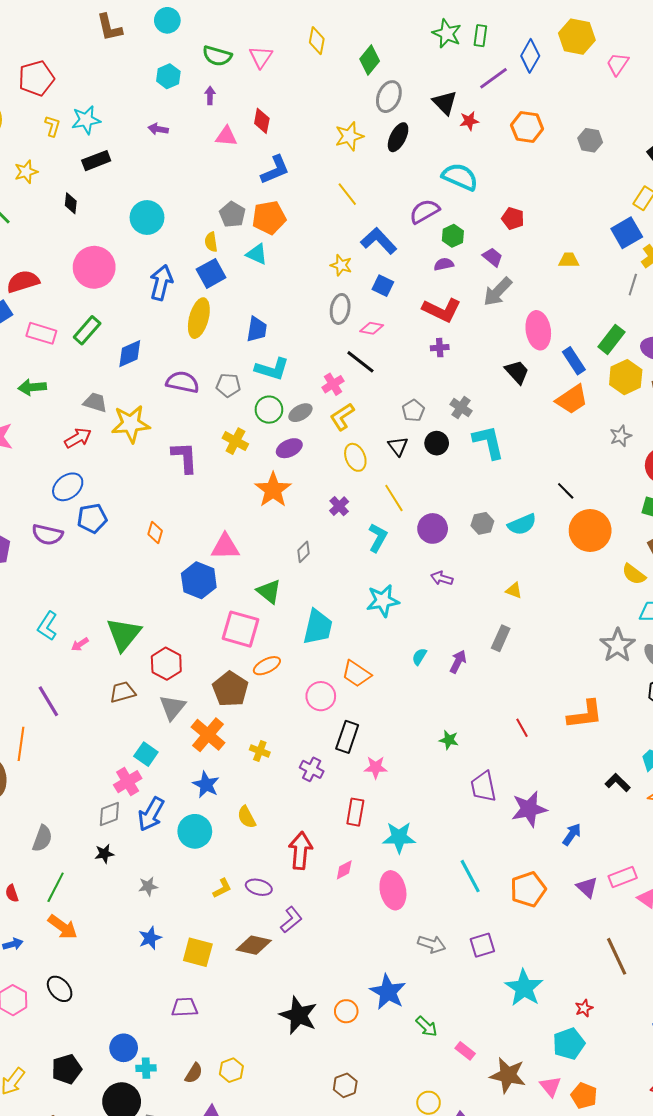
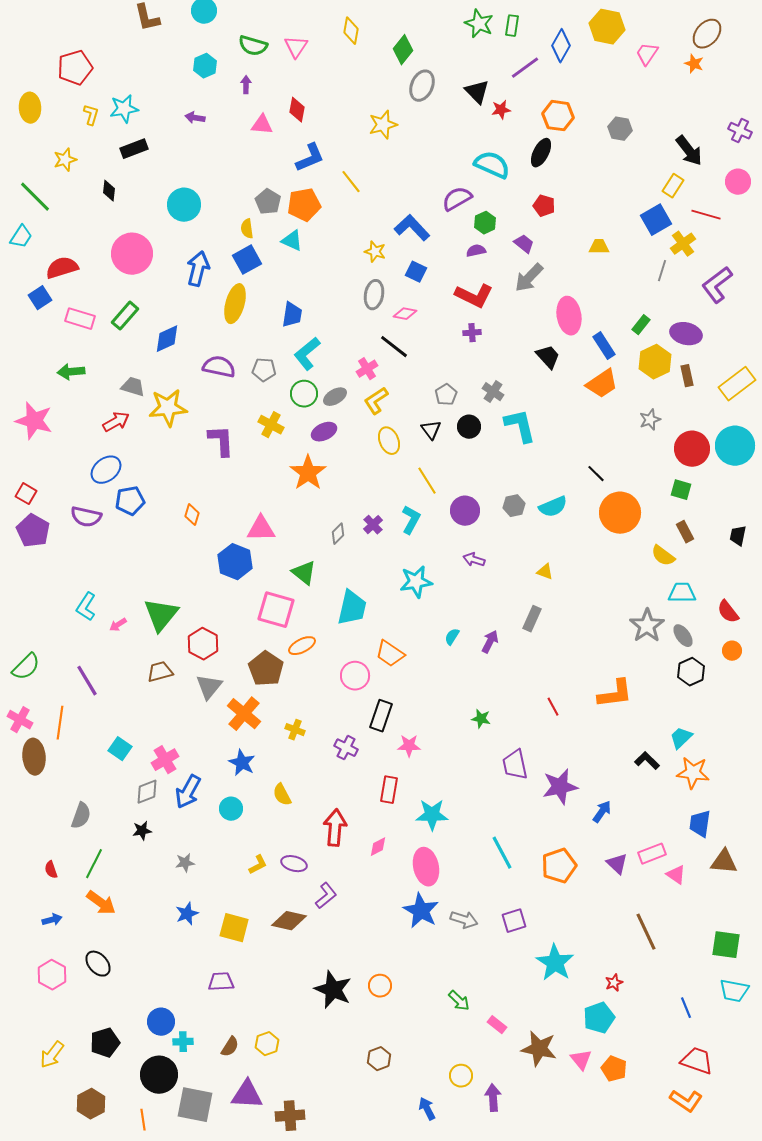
black ellipse: (398, 137) -> (541, 153), moved
yellow line: (347, 194) -> (351, 182), moved
green rectangle: (611, 339) -> (641, 325), size x0.7
cyan L-shape: (272, 369) -> (307, 354), turned 124
purple cross: (339, 506) -> (373, 525), moved
cyan square: (146, 754) -> (120, 749), moved
cyan circle: (195, 831) -> (231, 809), size x0.7
blue star: (388, 992) -> (421, 911), moved

